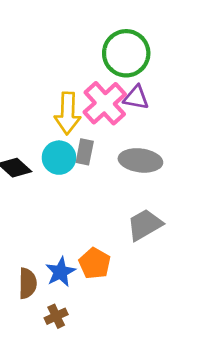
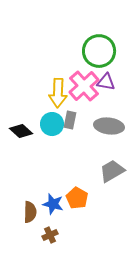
blue star: (60, 272) -> (53, 204), turned -30

